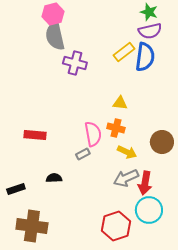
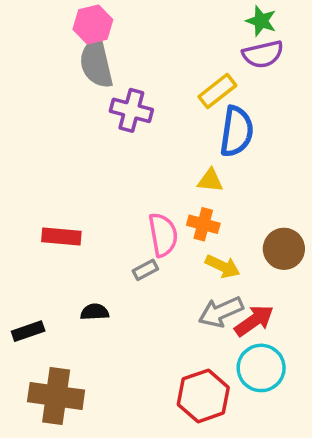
blue semicircle: (145, 57) -> (237, 131), moved
red arrow: (145, 183) -> (254, 321), turned -135

